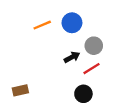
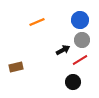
blue circle: (72, 23) -> (80, 20), moved
brown rectangle: (20, 90) -> (16, 67), moved

